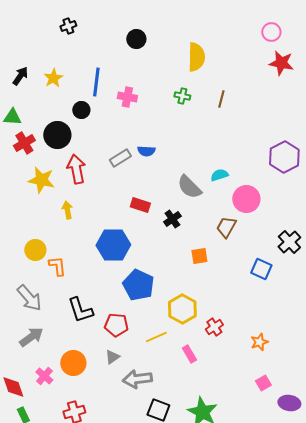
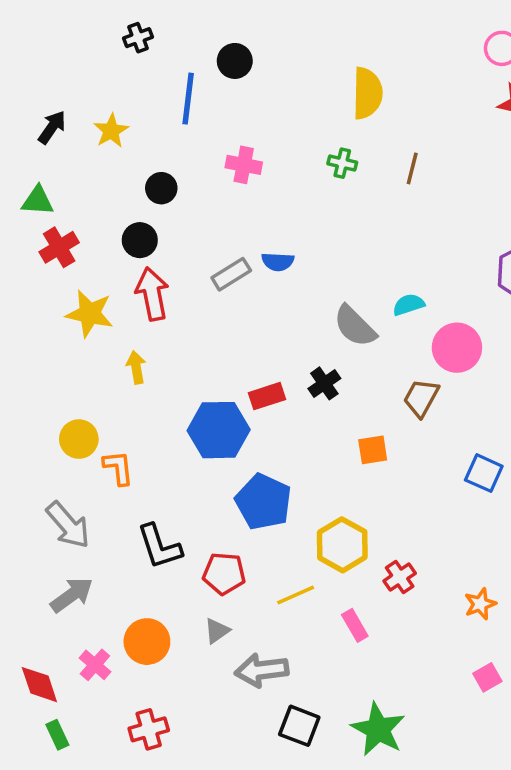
black circle: (136, 39) -> (235, 61), moved
blue line: (96, 82) -> (188, 99), moved
black circle: (57, 135) -> (140, 240), moved, size x0.7
red rectangle: (140, 205) -> (267, 396), moved, turned -36

